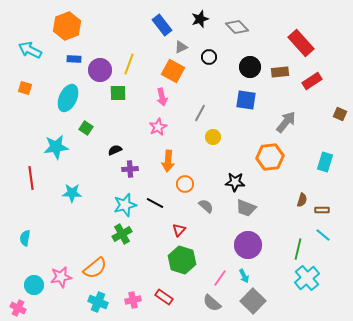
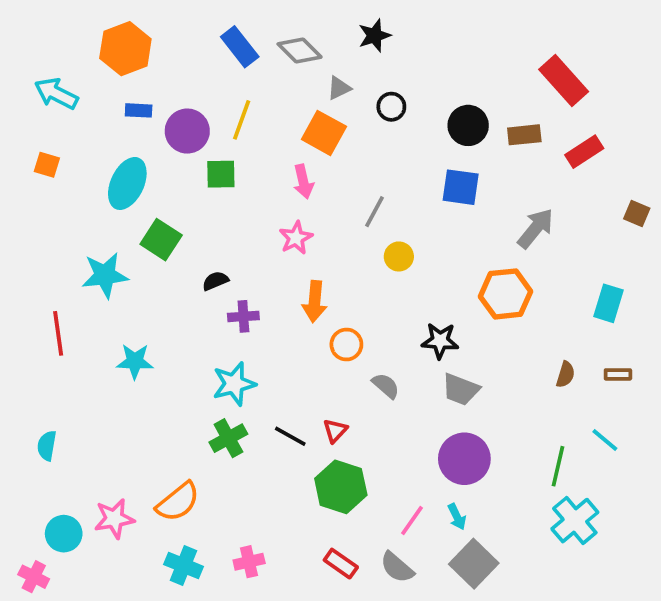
blue rectangle: (162, 25) -> (240, 47), moved
gray diamond: (237, 27) -> (300, 51), moved
green square: (86, 128) -> (161, 240), size x1.5
black line: (155, 203) -> (290, 436), moved
brown rectangle: (322, 210) -> (618, 374), moved
red rectangle: (164, 297) -> (341, 564), moved

